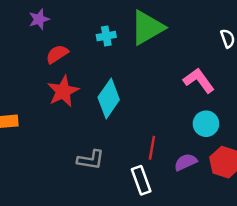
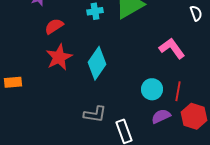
cyan circle: (206, 124) -> (152, 89), moved
red line: (152, 148) -> (178, 91), moved
gray L-shape: (91, 160) -> (95, 114), moved

